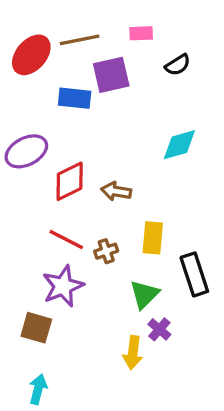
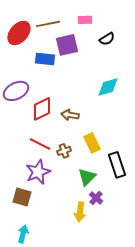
yellow rectangle: (153, 238) -> (92, 143), turned -30

